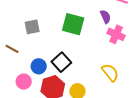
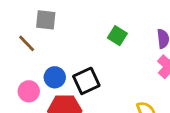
green square: (73, 24) -> (117, 36), size x0.6
gray square: (32, 27) -> (46, 20), moved

